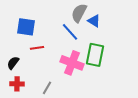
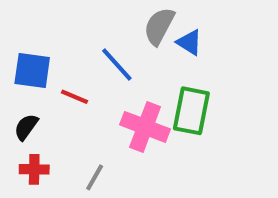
blue square: (26, 27) -> (32, 71), moved
blue line: (70, 32) -> (117, 64), moved
red line: (37, 48) -> (75, 97), turned 32

